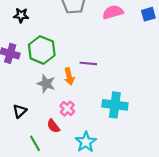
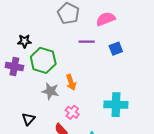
blue square: (148, 14) -> (116, 49), moved
black star: (21, 15) -> (24, 41), moved
purple line: (88, 63) -> (87, 42), moved

